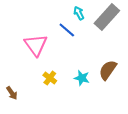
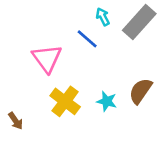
yellow cross: (50, 78) -> (65, 101), size x1.6

